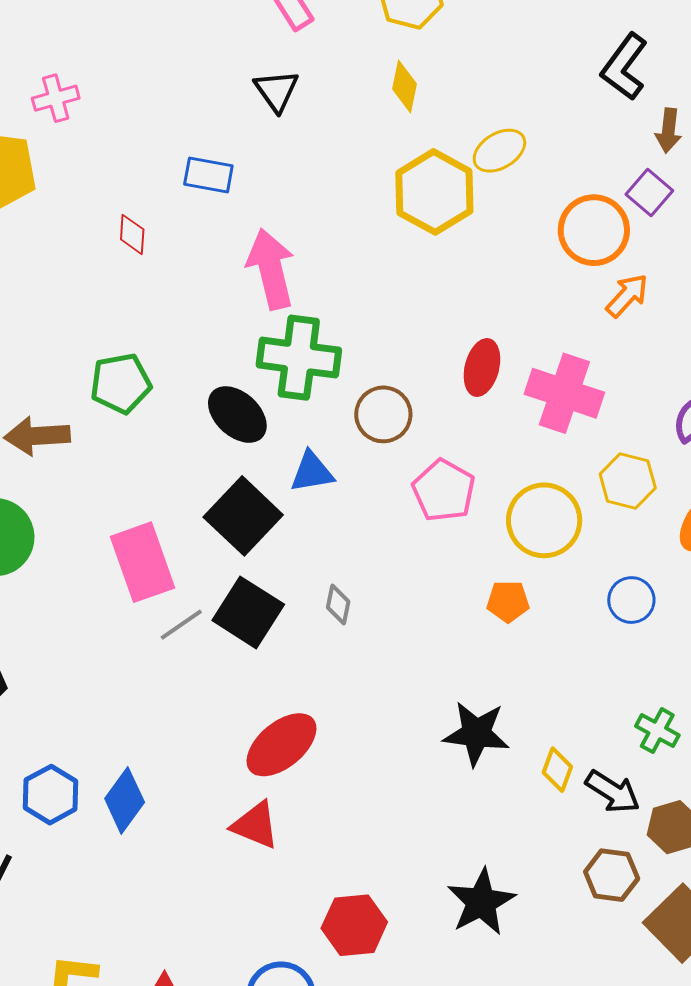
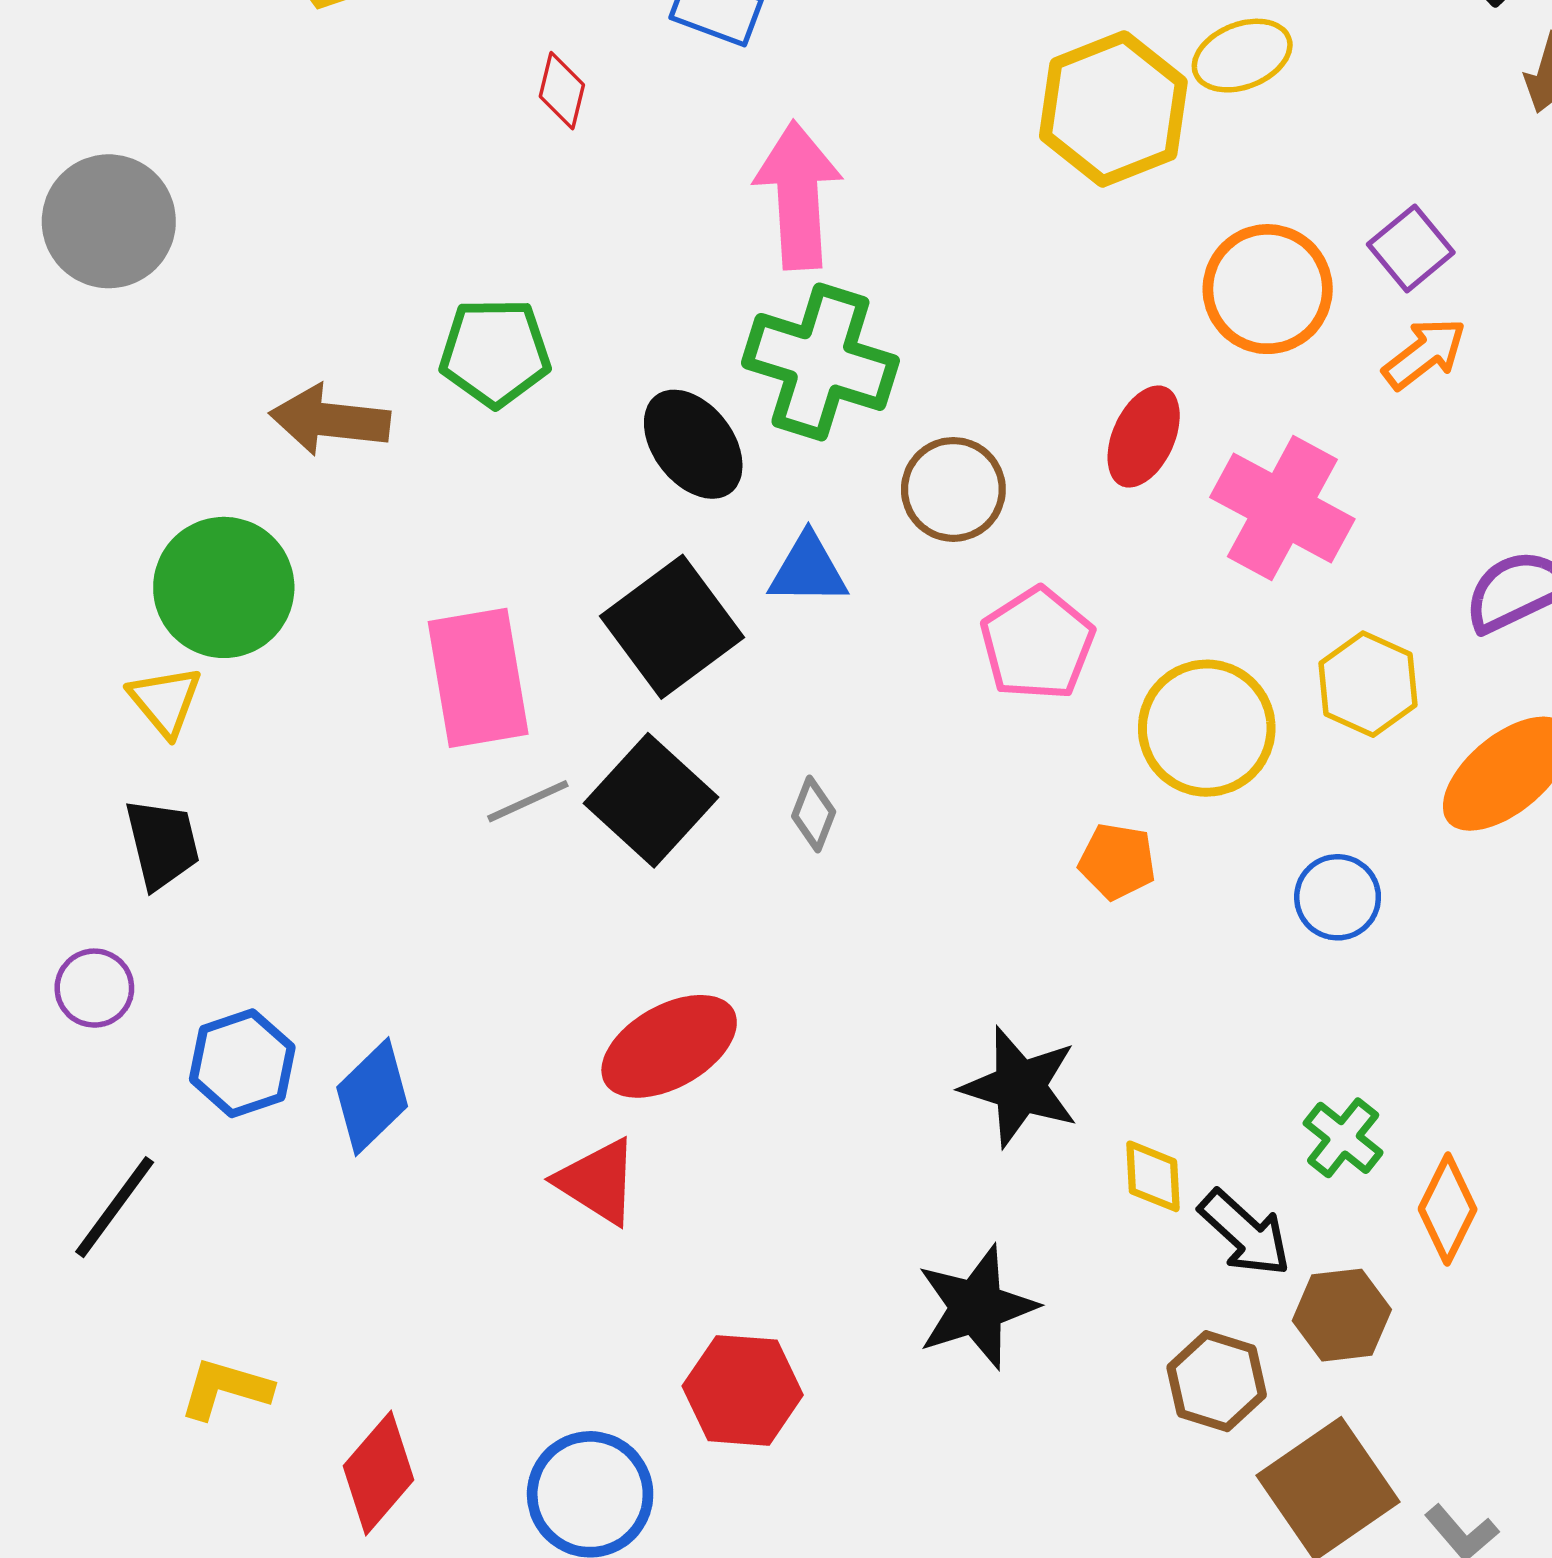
purple square: (649, 192) -> (1411, 248), moved
orange circle: (594, 230) -> (1268, 289), moved
yellow diamond: (557, 770) -> (1153, 1176), turned -33
black star: (481, 902) -> (977, 1307), moved

